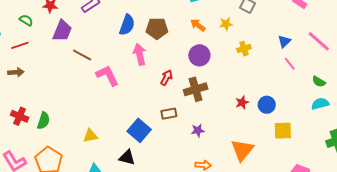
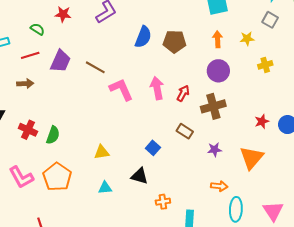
orange arrow: (198, 25) -> (218, 39), turned 49
purple trapezoid: (62, 31) -> (61, 61), moved
pink arrow: (140, 54) -> (157, 88), moved
brown rectangle: (169, 114) -> (185, 131), turned 42
blue square: (139, 130) -> (153, 148), size x0.6
orange triangle: (242, 150) -> (252, 158), moved

